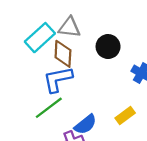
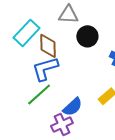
gray triangle: (69, 27) -> (68, 15), moved

